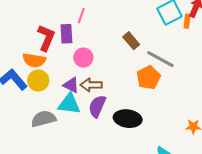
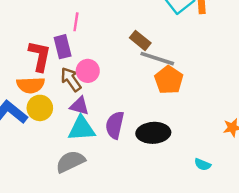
gray line: (160, 59) -> (157, 59), moved
brown arrow: (91, 85) -> (71, 79), moved, turned 65
gray semicircle: (44, 119) -> (70, 162), moved

